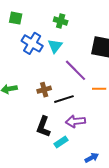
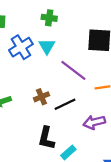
blue cross: (32, 43) -> (21, 47), turned 35
purple arrow: (75, 121) -> (94, 122), moved

